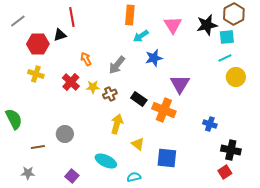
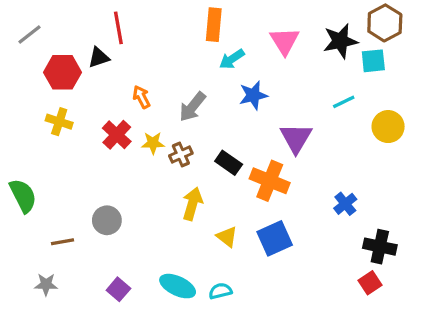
cyan line: (225, 58) -> (344, 102), moved
blue cross: (210, 124) -> (345, 204), turned 32
blue square: (167, 158) -> (275, 238), moved, turned -30
cyan ellipse: (106, 161) -> (178, 286), moved

